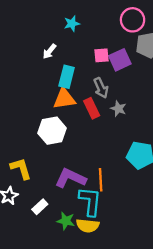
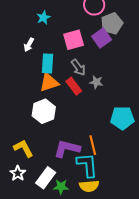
pink square: (102, 55) -> (74, 40), size x1.5
purple square: (120, 60) -> (102, 38), moved
white rectangle: (40, 207) -> (46, 178), size x1.5
green star: (66, 221) -> (61, 187), moved

